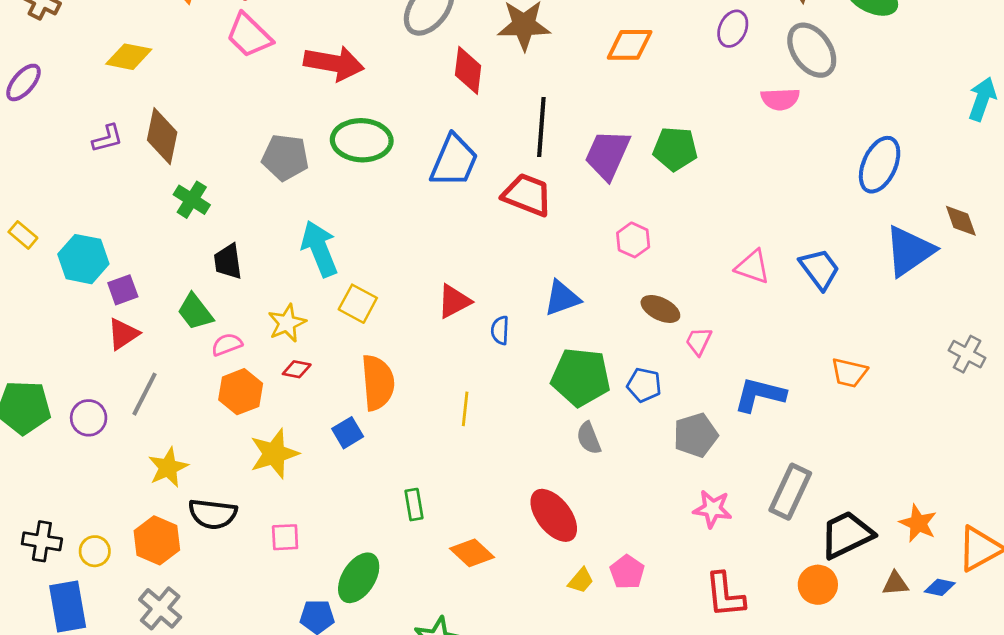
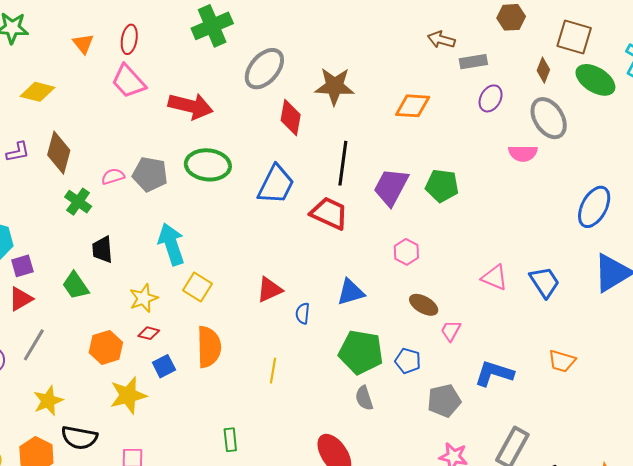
pink semicircle: (227, 344) -> (113, 176), moved
blue square: (348, 433) -> (164, 366), moved

